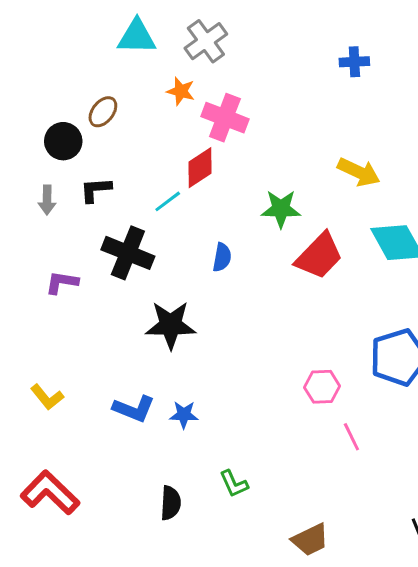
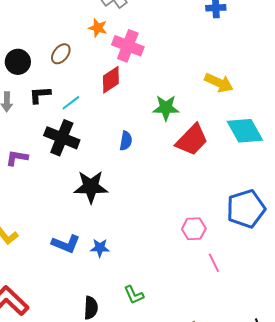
brown ellipse: (103, 112) -> (61, 54), moved
cyan line: (168, 201) -> (71, 103), moved

